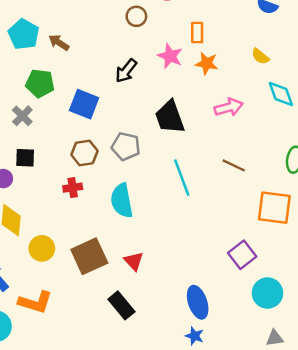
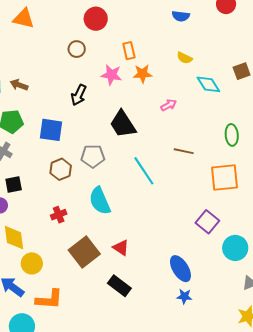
pink arrow: (229, 107) -> (169, 105), size x0.7
red cross: (73, 188) -> (59, 215), moved
yellow circle: (42, 248) -> (32, 263), moved

